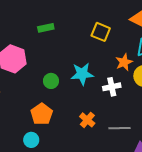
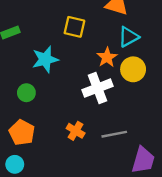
cyan star: (82, 74) -> (45, 59), moved
white cross: (112, 87) -> (97, 88), size x1.4

